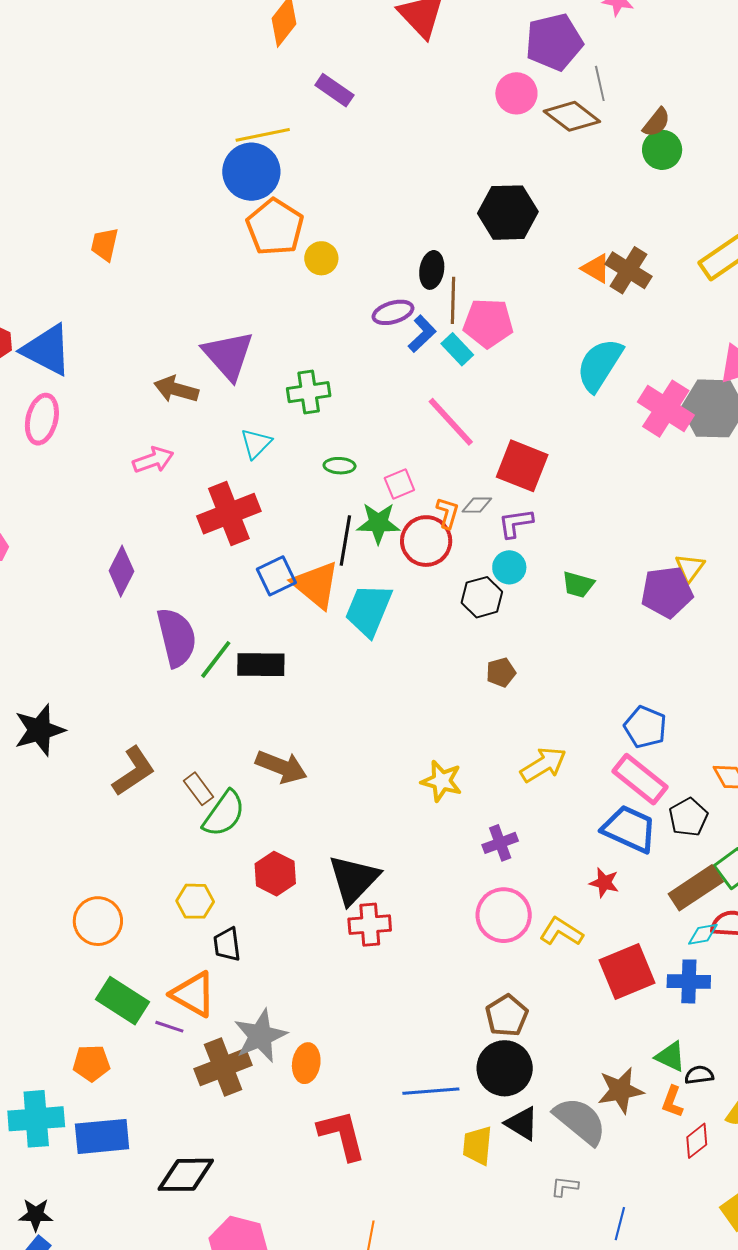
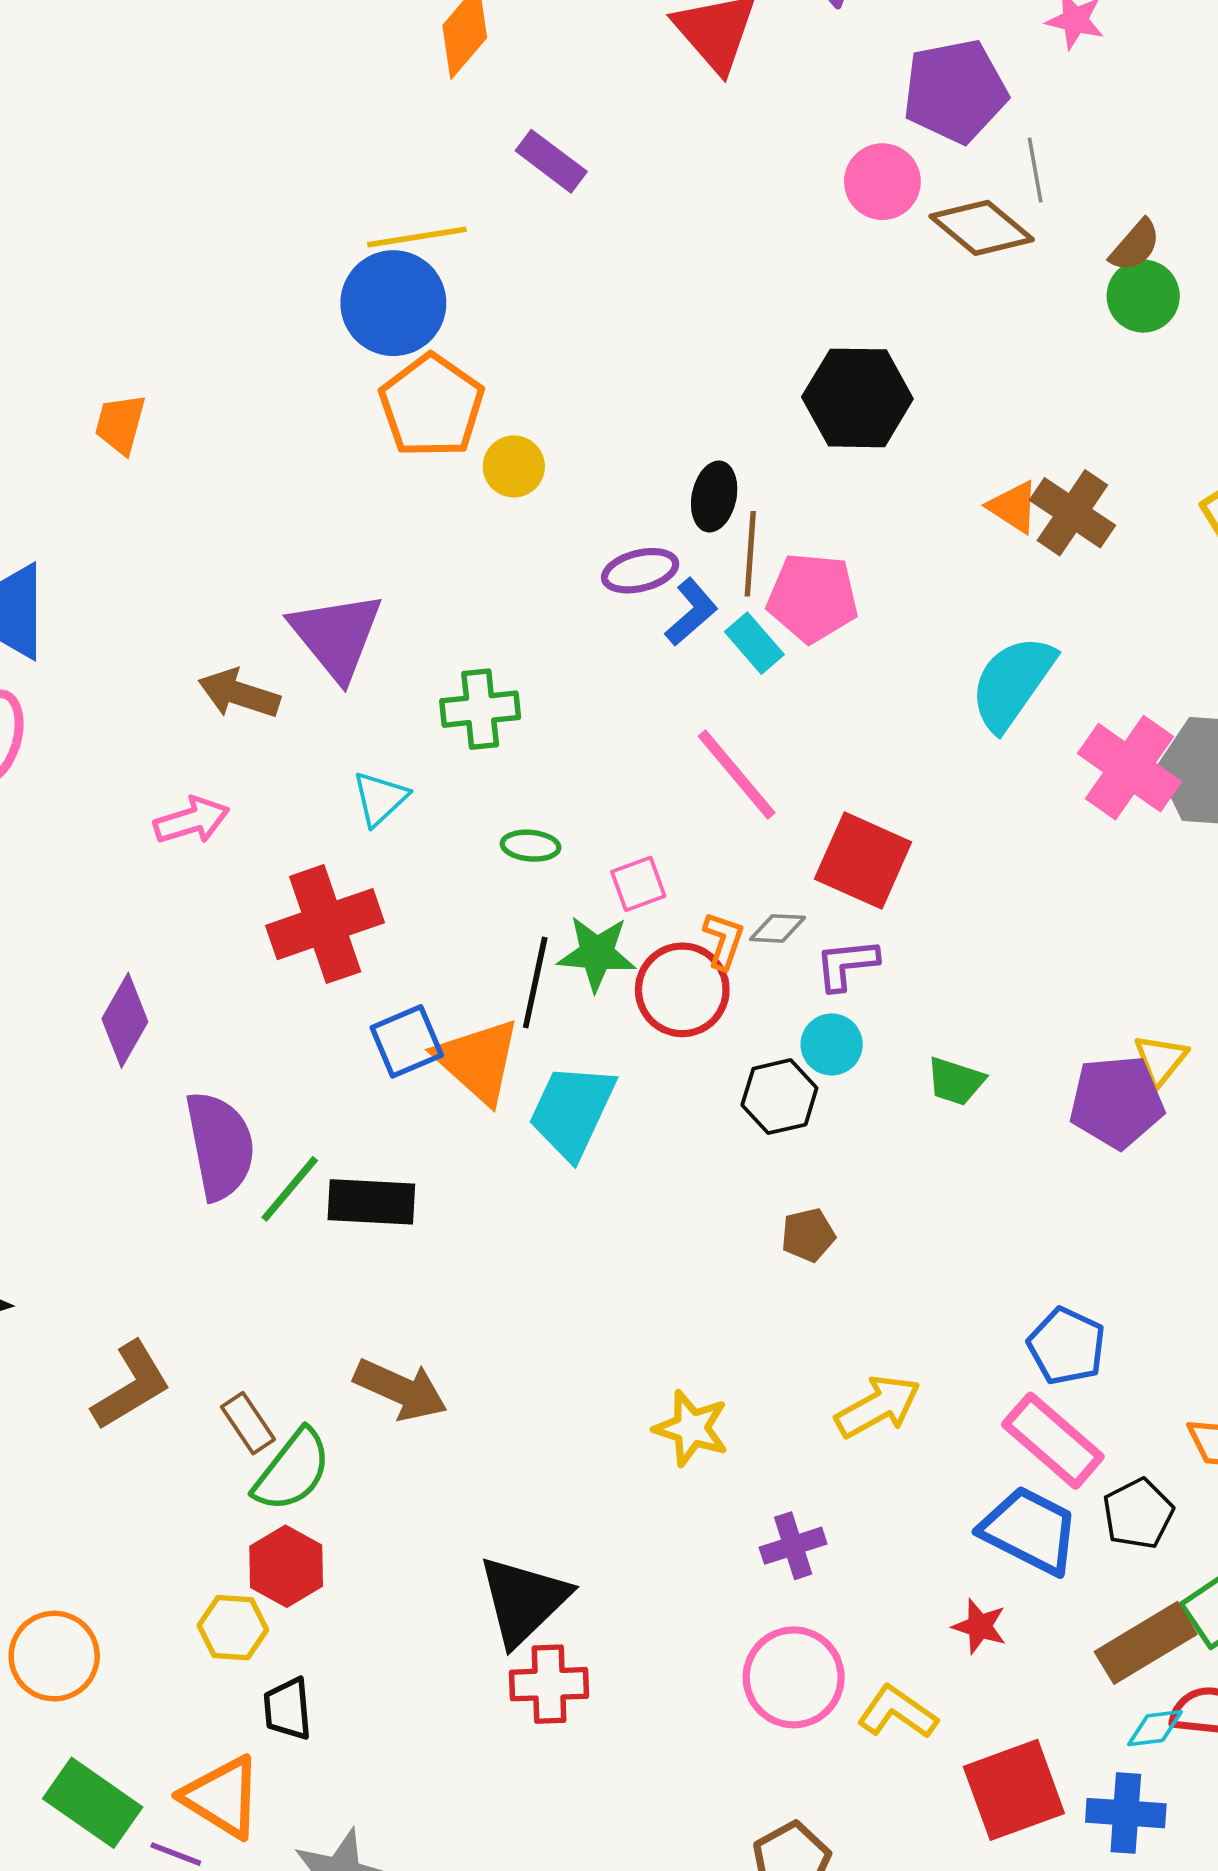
red hexagon: (275, 874) -> (286, 1566), moved

